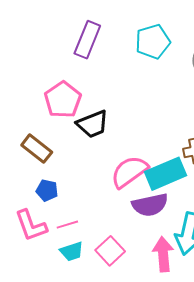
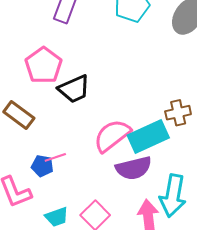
blue pentagon: (47, 190) -> (42, 166), moved
pink line: (67, 225) -> (55, 157), moved

